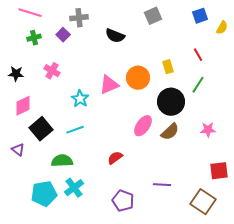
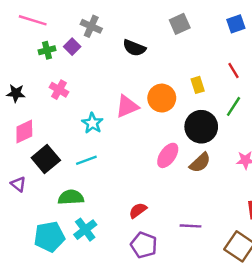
gray cross: (79, 18) -> (91, 26), turned 30
green cross: (34, 38) -> (47, 50), moved
red semicircle: (115, 158) -> (138, 210), moved

